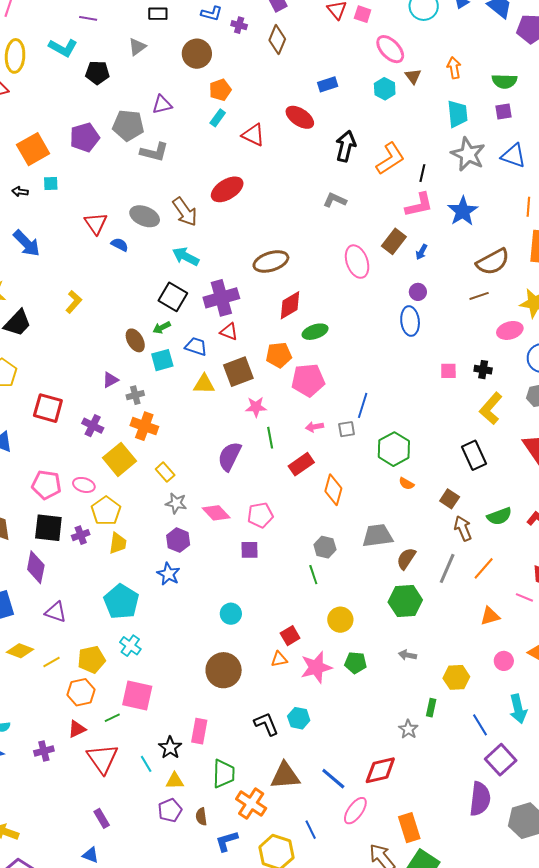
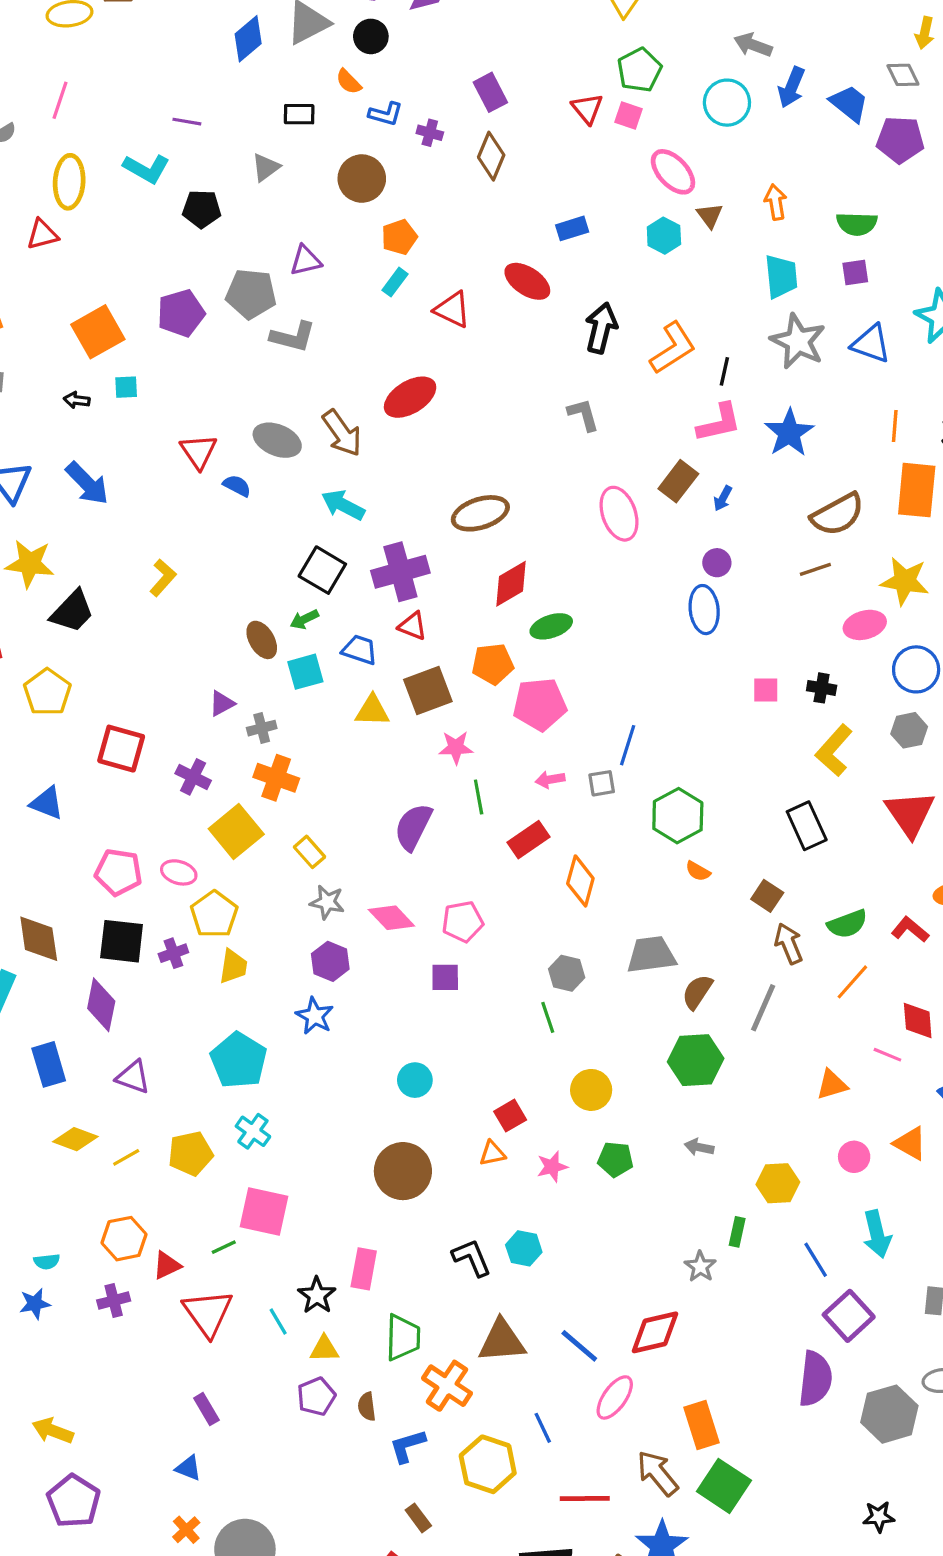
gray L-shape: (335, 200) -> (583, 415), turned 50
orange line: (484, 568) -> (852, 982), moved
pink star: (316, 667) -> (552, 1167), size x0.6
orange hexagon: (81, 692) -> (124, 1239), moved

